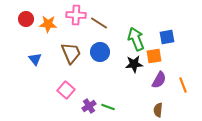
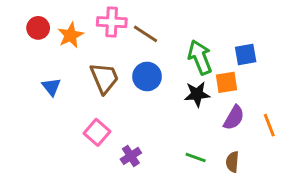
orange star: (48, 24) -> (70, 35), turned -30
green line: (108, 107) -> (196, 157), moved

